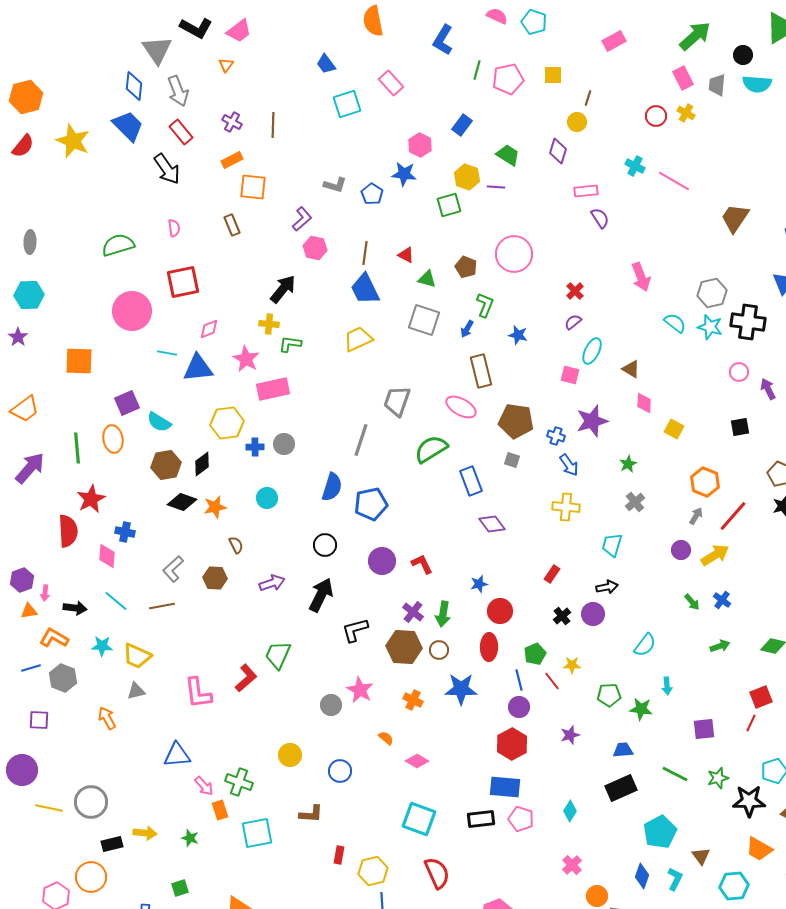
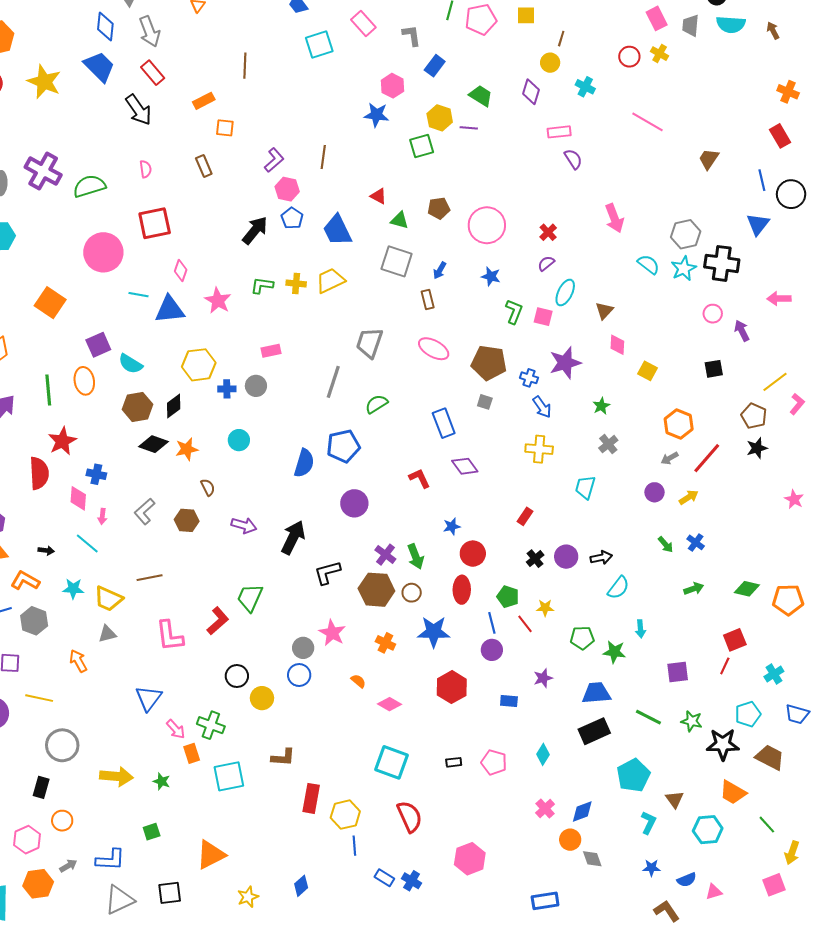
purple cross: (232, 122) -> (43, 171), moved, size x1.8
cyan cross: (635, 166) -> (585, 87), moved
gray L-shape: (335, 185) -> (412, 36), moved, turned -115
orange square: (253, 187) -> (225, 128), size x0.7
blue pentagon: (372, 194) -> (292, 218), moved
brown trapezoid: (735, 218) -> (709, 159), size x0.7
brown line: (365, 253) -> (323, 157), moved
pink circle: (514, 254) -> (487, 225), moved
brown pentagon: (466, 267) -> (439, 208), turned -30
green L-shape: (485, 305) -> (514, 312), moved
yellow cross: (269, 324) -> (296, 283), moved
cyan star: (710, 327) -> (684, 268), turned 30
pink diamond: (209, 329) -> (181, 270), turned -50
orange square: (79, 361) -> (50, 303), turned 32
brown triangle: (631, 369) -> (604, 311), turned 42
brown rectangle: (481, 371) -> (428, 300), moved, size x0.6
pink rectangle: (273, 389) -> (271, 351), moved, size x0.6
green semicircle: (431, 449) -> (376, 404), moved, size x0.7
blue semicircle: (332, 487) -> (304, 463), moved
gray arrow: (696, 516) -> (670, 458), turned -150
black circle: (325, 545) -> (237, 676), moved
yellow arrow: (715, 555) -> (689, 497), size x0.7
red L-shape: (422, 564) -> (420, 478), moved
purple arrow: (272, 583) -> (244, 525), turned 35
black arrow: (607, 587) -> (601, 558), moved
pink arrow: (45, 593) -> (102, 516), moved
brown line: (162, 606) -> (150, 578), moved
black arrow: (75, 608) -> (46, 551), size x0.7
green arrow: (443, 614) -> (416, 557), turned -30
green pentagon: (535, 654) -> (508, 597), turned -30
red hexagon: (512, 744) -> (452, 687), moved
blue trapezoid: (623, 750) -> (596, 693), size x1.4
blue triangle: (177, 755) -> (149, 698), turned -48
blue circle: (340, 771) -> (299, 675), moved
green star: (718, 778) -> (692, 721), turned 30
blue rectangle: (505, 787) -> (509, 701), moved, size x0.6
yellow line: (49, 808) -> (39, 698), moved
black rectangle: (481, 819) -> (454, 762), size x0.6
yellow arrow: (145, 833) -> (116, 776), size x1.4
black rectangle: (112, 844) -> (41, 787), moved, turned -60
red rectangle: (339, 855) -> (311, 798), size x1.6
blue diamond: (642, 876) -> (582, 812), moved, turned 50
orange circle: (91, 877) -> (62, 821), size x0.7

